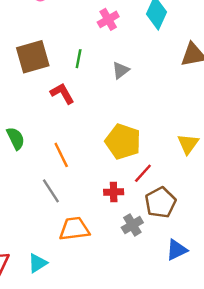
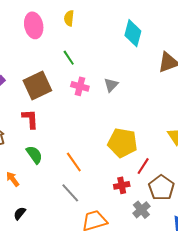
pink cross: (108, 19) -> (80, 86), moved, turned -36
green line: (79, 59) -> (69, 58), moved, turned -35
red L-shape: (62, 93) -> (30, 119), moved, turned 35

